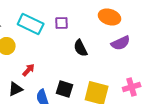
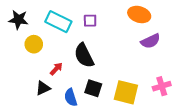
black semicircle: (81, 48) -> (84, 55), moved, size x1.4

